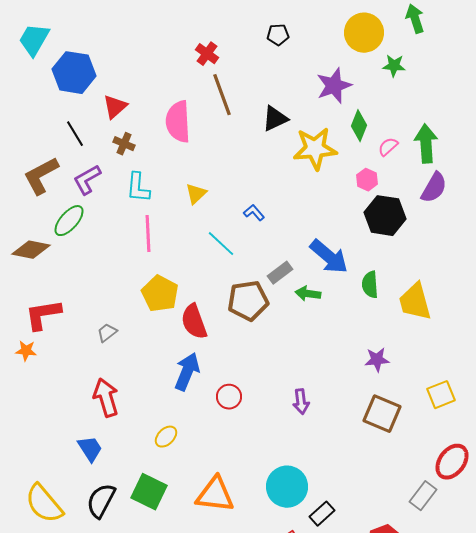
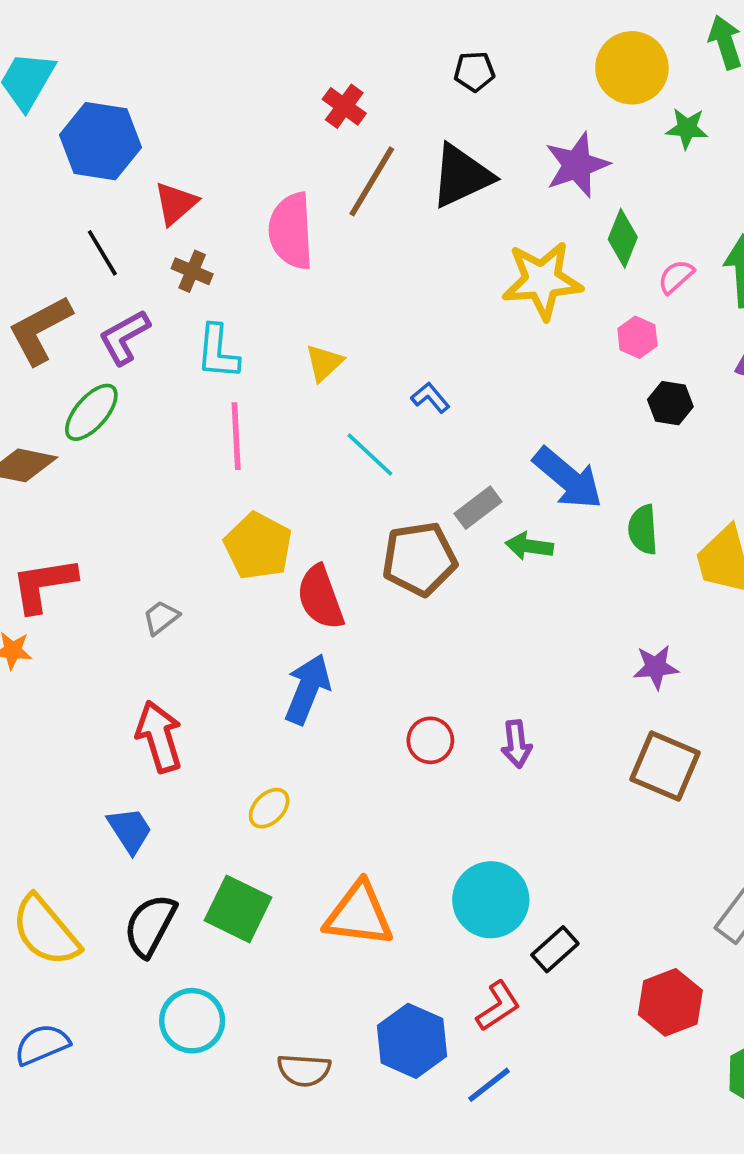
brown line: (222, 95) -> (372, 181), turned 51
black triangle: (275, 119) -> (461, 176), moved, size x1.4
black hexagon: (385, 216) -> (670, 403), size x0.6
red circle: (229, 397) -> (430, 740), moved

